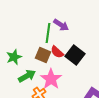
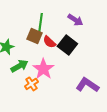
purple arrow: (61, 25) -> (75, 20), moved
brown square: (43, 55) -> (34, 36), moved

